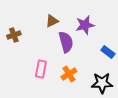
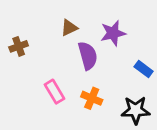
pink rectangle: (41, 69) -> (55, 92), turned -42
orange cross: (69, 74) -> (92, 98), turned -35

